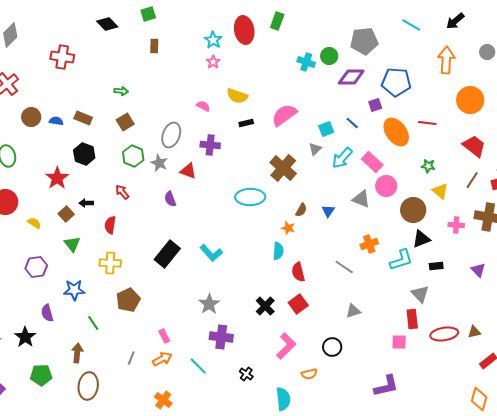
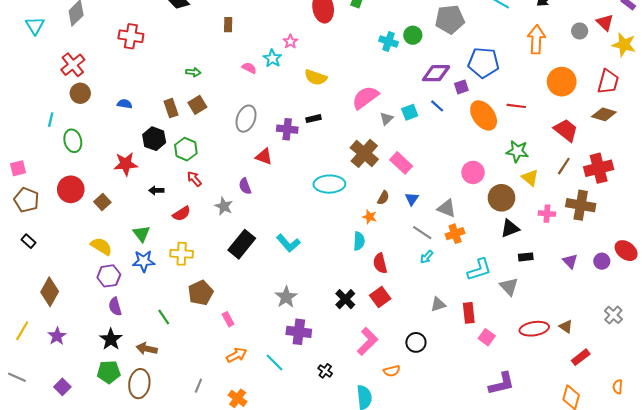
cyan star: (213, 40) -> (272, 58), moved
purple diamond: (351, 77) -> (436, 73), moved
pink semicircle: (203, 106) -> (249, 68), moved
brown circle: (31, 117) -> (80, 93), moved
brown rectangle: (83, 118) -> (171, 108), moved, turned 48
black rectangle: (246, 123) -> (314, 119), moved
gray triangle: (315, 149) -> (386, 119), moved
green hexagon: (133, 156) -> (186, 149), moved
cyan arrow: (342, 158) -> (427, 257), moved, size x0.6
pink rectangle: (372, 162) -> (401, 163), moved
gray star: (159, 163) -> (224, 206), moved
green star: (428, 166) -> (517, 151), size x1.5
red star: (57, 178) -> (126, 164), turned 30
gray triangle: (361, 199) -> (447, 208), moved
brown square: (66, 214) -> (102, 202), moved
yellow semicircle: (34, 223) -> (101, 246), moved, size x1.5
red semicircle: (110, 225) -> (182, 214), turned -132
cyan L-shape: (401, 260) -> (479, 270), moved
purple hexagon: (36, 267) -> (109, 276), moved
gray line: (344, 267) -> (422, 233), moved
blue star: (74, 290) -> (144, 261), moved
red rectangle: (412, 319) -> (469, 313), moved
brown triangle: (474, 332) -> (566, 327), turned 48
pink rectangle: (164, 336) -> (228, 319), moved
black star: (25, 337) -> (111, 339), moved
pink square: (399, 342) -> (487, 337), turned 35
brown arrow: (77, 353) -> (147, 349), turned -84
gray line: (131, 358) -> (198, 386), moved
brown ellipse: (88, 386) -> (139, 384), moved
purple L-shape: (386, 386) -> (502, 384), moved

